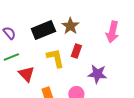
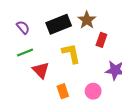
red rectangle: (76, 51) -> (101, 40), moved

